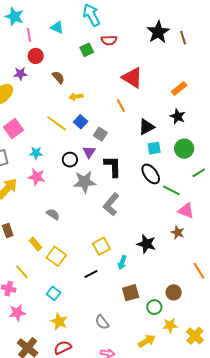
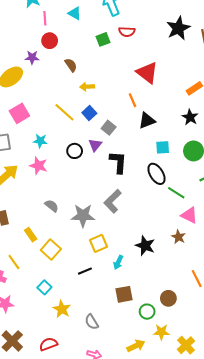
black triangle: (146, 127) -> (147, 121), moved
gray star: (85, 182) -> (83, 216), moved
yellow star: (59, 321) -> (62, 309), moved

